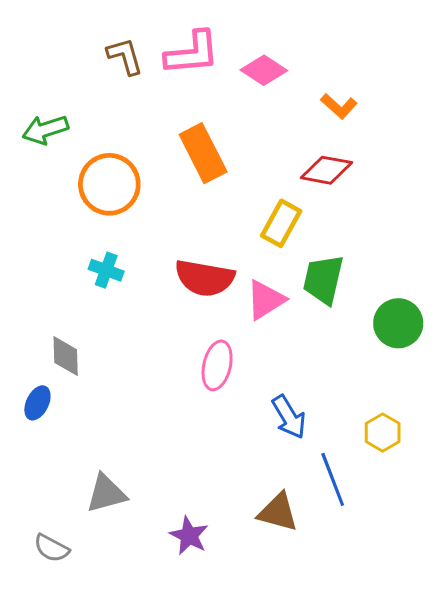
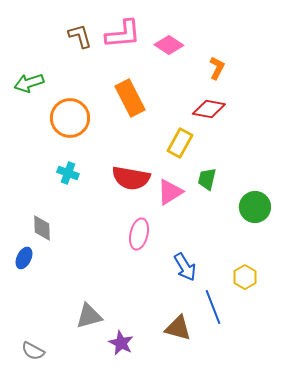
orange L-shape: (339, 106) -> (217, 68), turned -105
green trapezoid: (323, 280) -> (207, 179), size x0.7
gray triangle: (106, 493) -> (89, 316), moved

